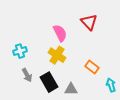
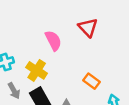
yellow cross: (57, 55) -> (37, 70), moved

